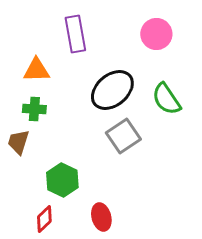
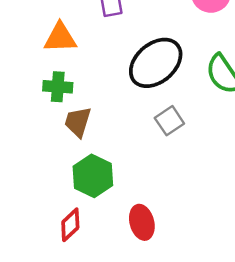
gray square: (123, 136) -> (169, 121), size x0.7
brown trapezoid: (18, 142) -> (78, 122), moved

